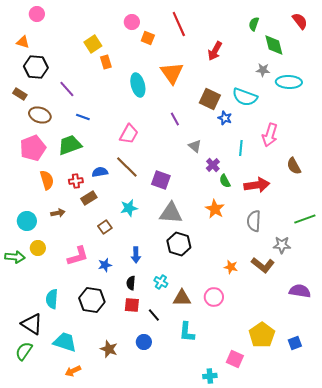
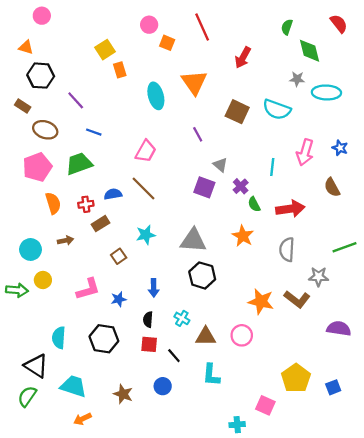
blue star: (225, 118) -> (340, 148), moved
purple square: (161, 180) -> (204, 187), moved
orange star: (231, 267) -> (261, 301), size x1.6

